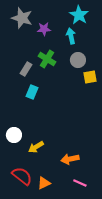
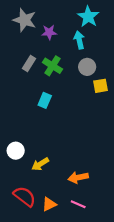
gray rectangle: (26, 69) -> (29, 64), moved
cyan rectangle: (32, 92) -> (45, 100), moved
pink line: (80, 183) -> (78, 204), moved

